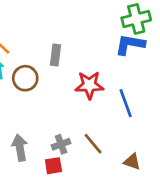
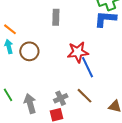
gray rectangle: (55, 55) -> (56, 17), moved
blue line: (126, 103) -> (87, 67), moved

